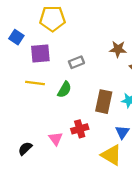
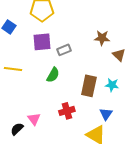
purple square: (40, 54) -> (42, 42), moved
yellow line: (35, 83) -> (13, 69), moved
pink triangle: (56, 139) -> (34, 119), moved

